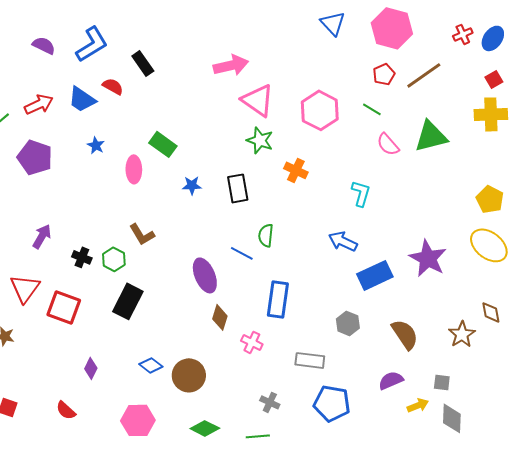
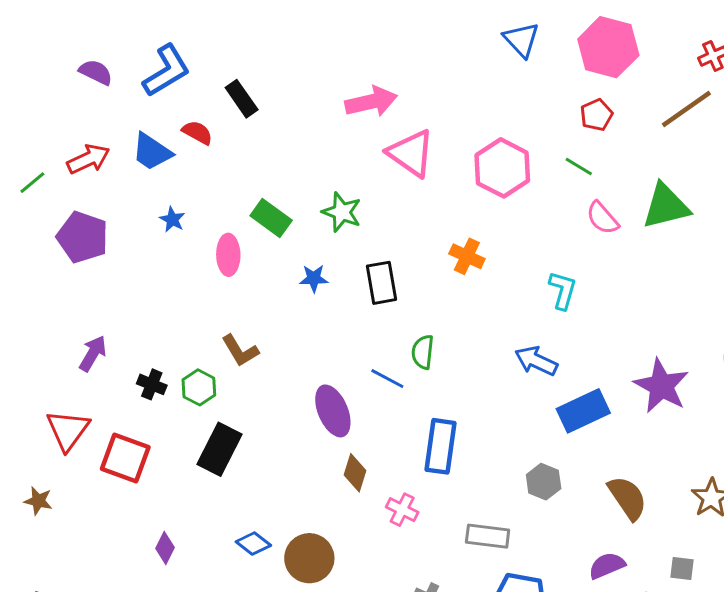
brown line: (424, 75) -> (686, 109), moved
green star: (260, 140) -> (342, 212), moved

